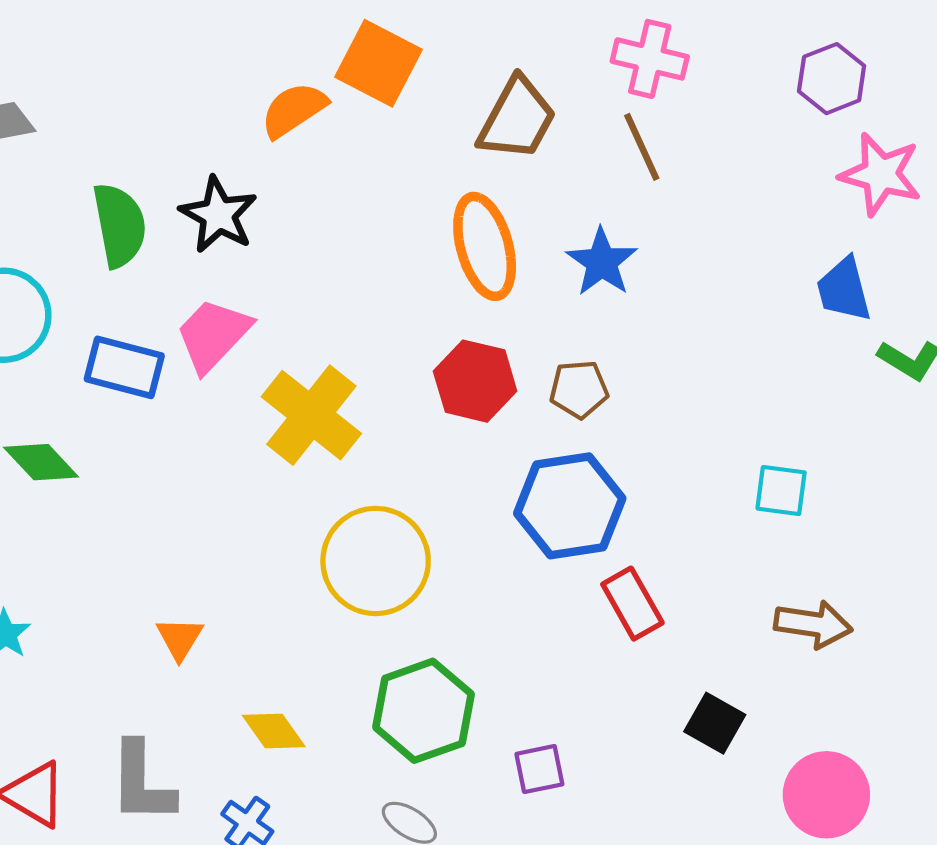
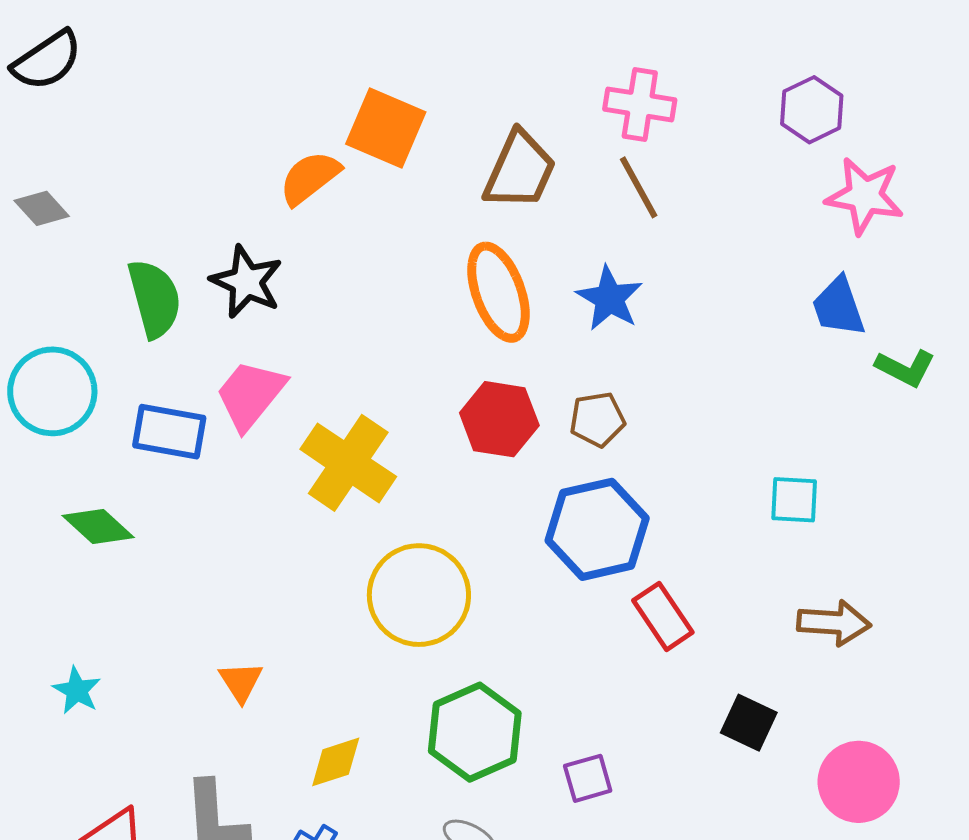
yellow diamond: (274, 731) -> (336, 762), turned -68

